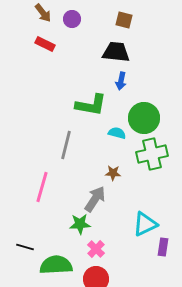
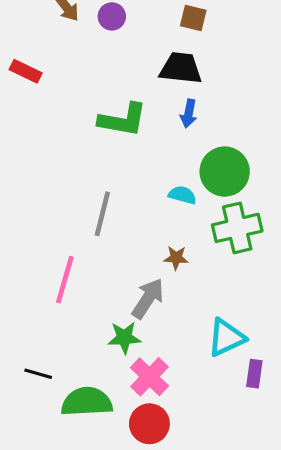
red rectangle: (45, 44) -> (26, 71), moved
green L-shape: (91, 105) -> (123, 120), moved
pink cross: (96, 249) -> (149, 377), size x1.4

